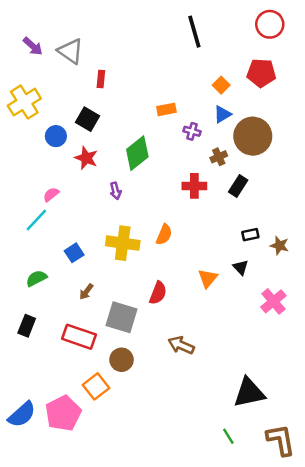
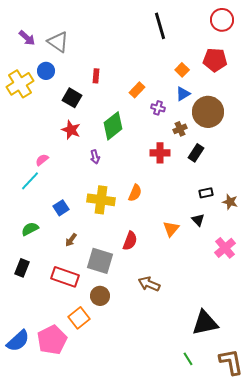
red rectangle: (101, 79) -> (96, 76), moved
orange rectangle: (166, 109) -> (137, 90), turned -35
blue circle: (56, 136) -> (46, 71), moved

